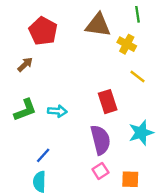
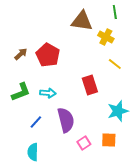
red pentagon: (43, 31) -> (48, 55), moved
purple semicircle: (100, 140) -> (66, 120), moved
blue line: (43, 155) -> (36, 122), moved
orange square: (130, 179) -> (109, 140), moved

